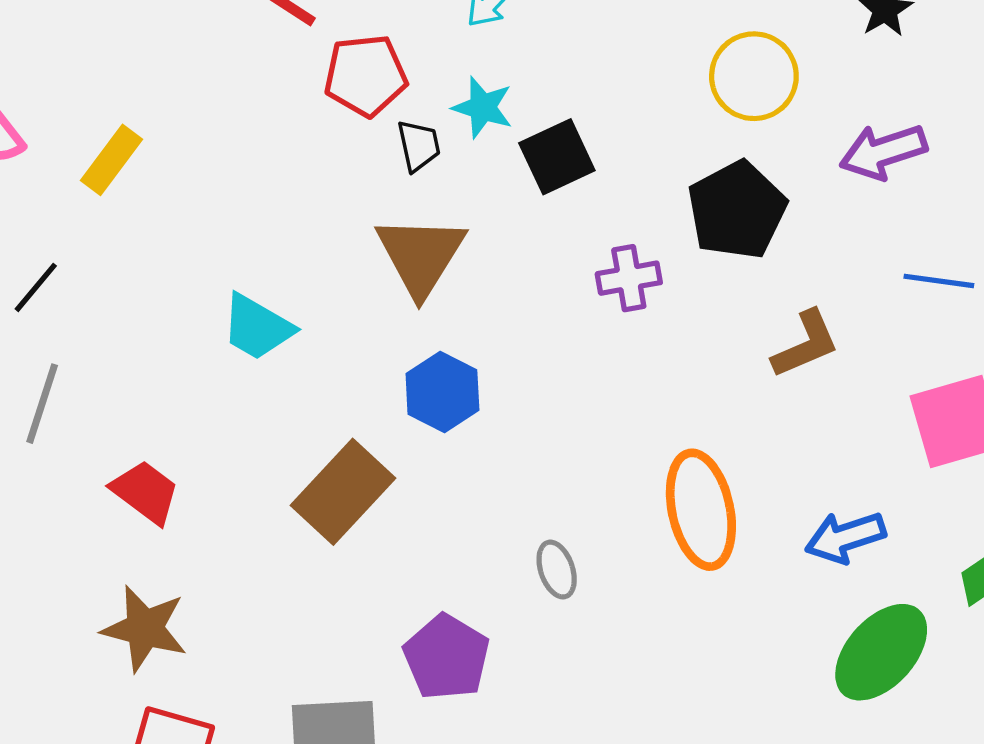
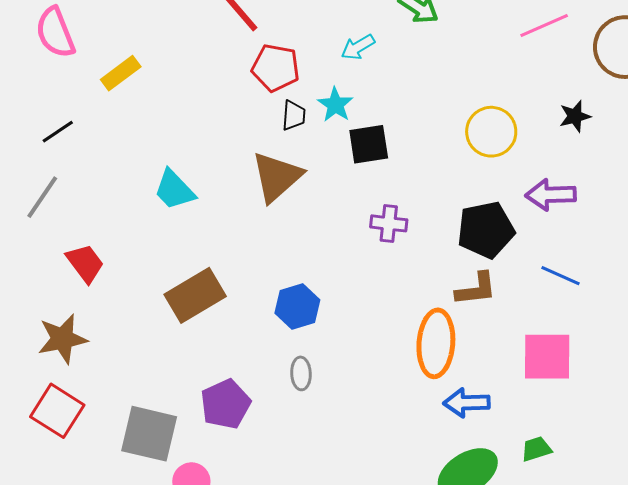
black pentagon: (737, 210) -> (486, 230), moved
blue hexagon: (442, 392) -> (297, 306), moved
orange ellipse: (701, 510) -> (436, 343), moved
brown star: (145, 629) -> (62, 339), turned 30

